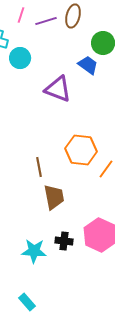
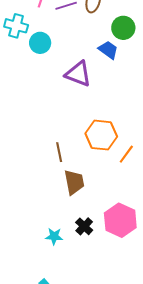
black cross: (64, 241) -> (84, 226), turned 36
cyan star: (34, 251) -> (54, 236), size x0.7

